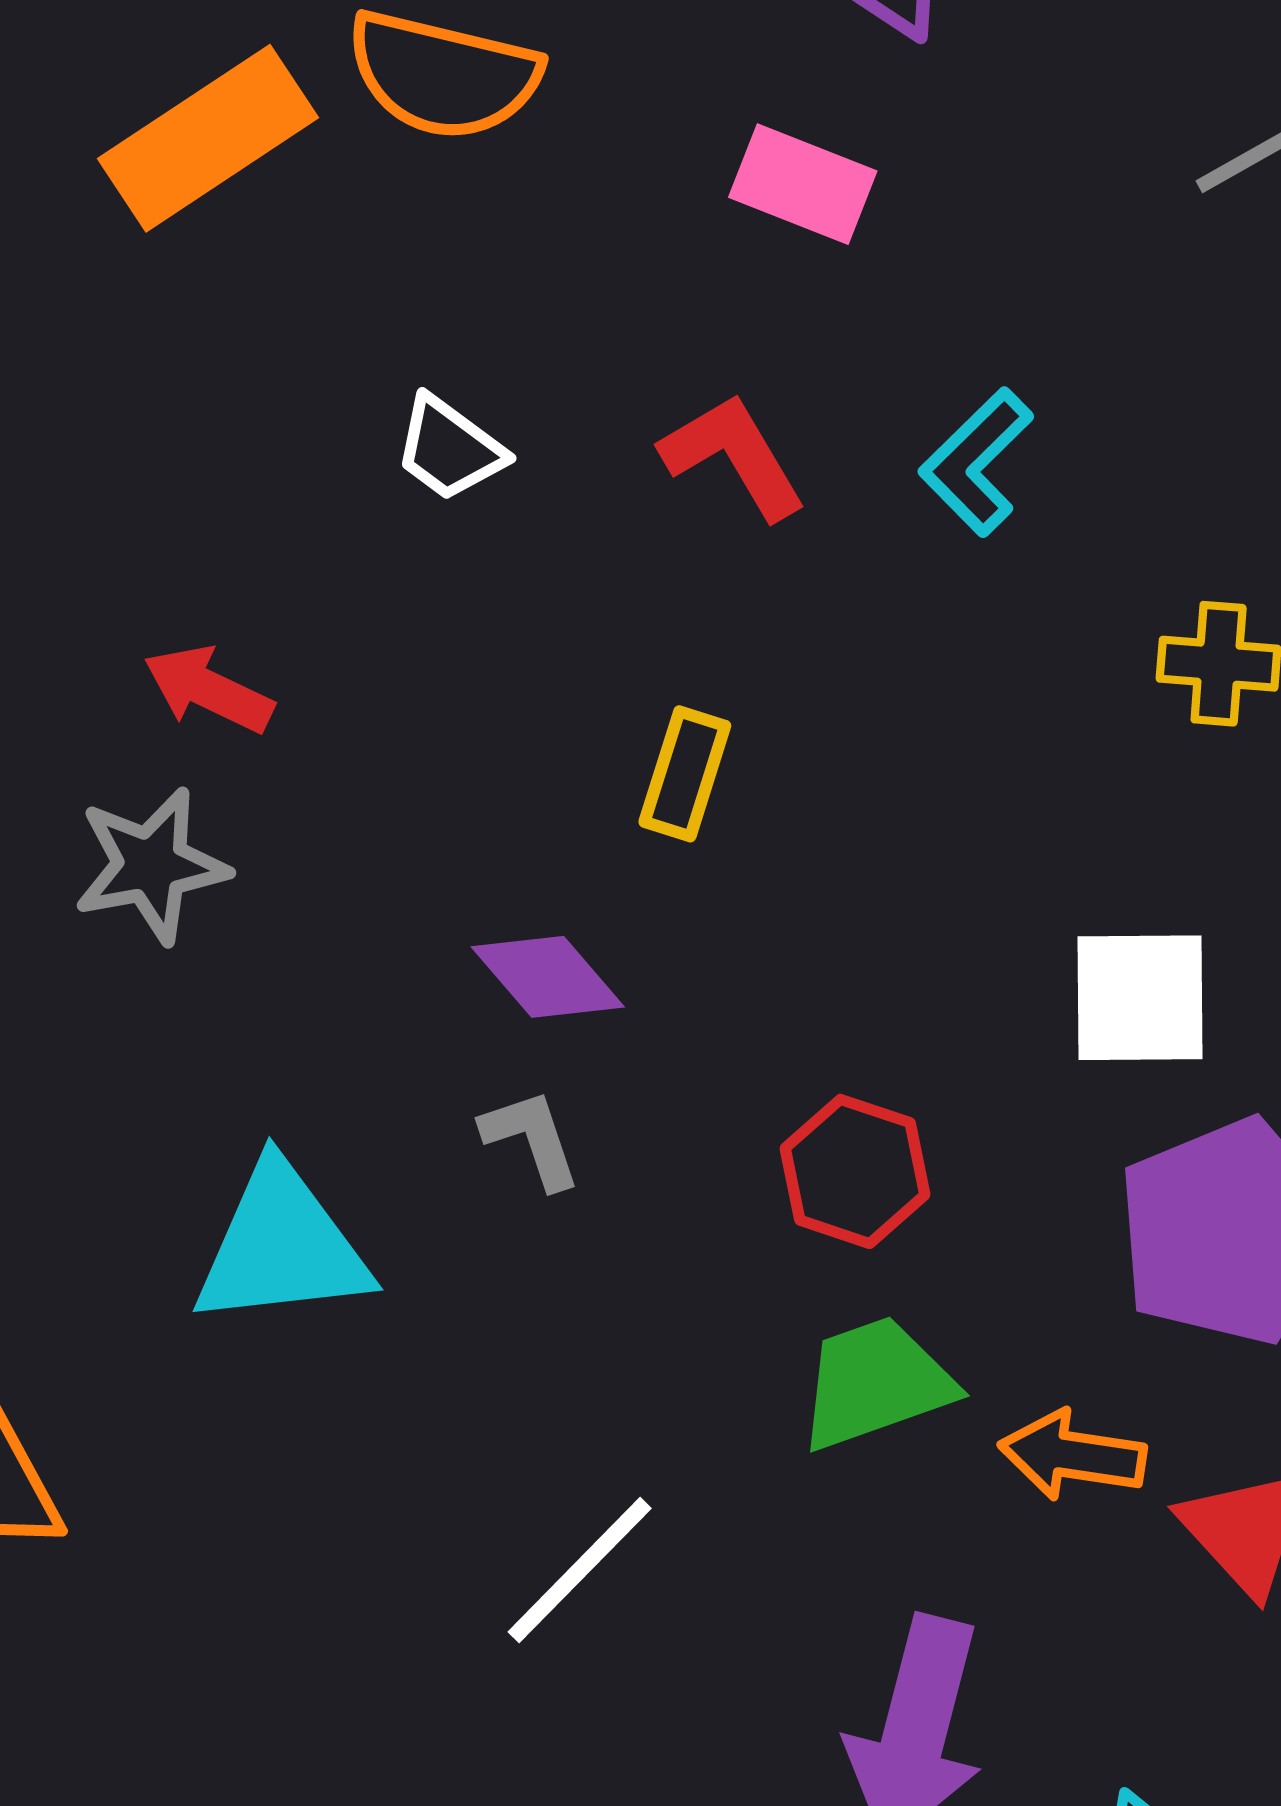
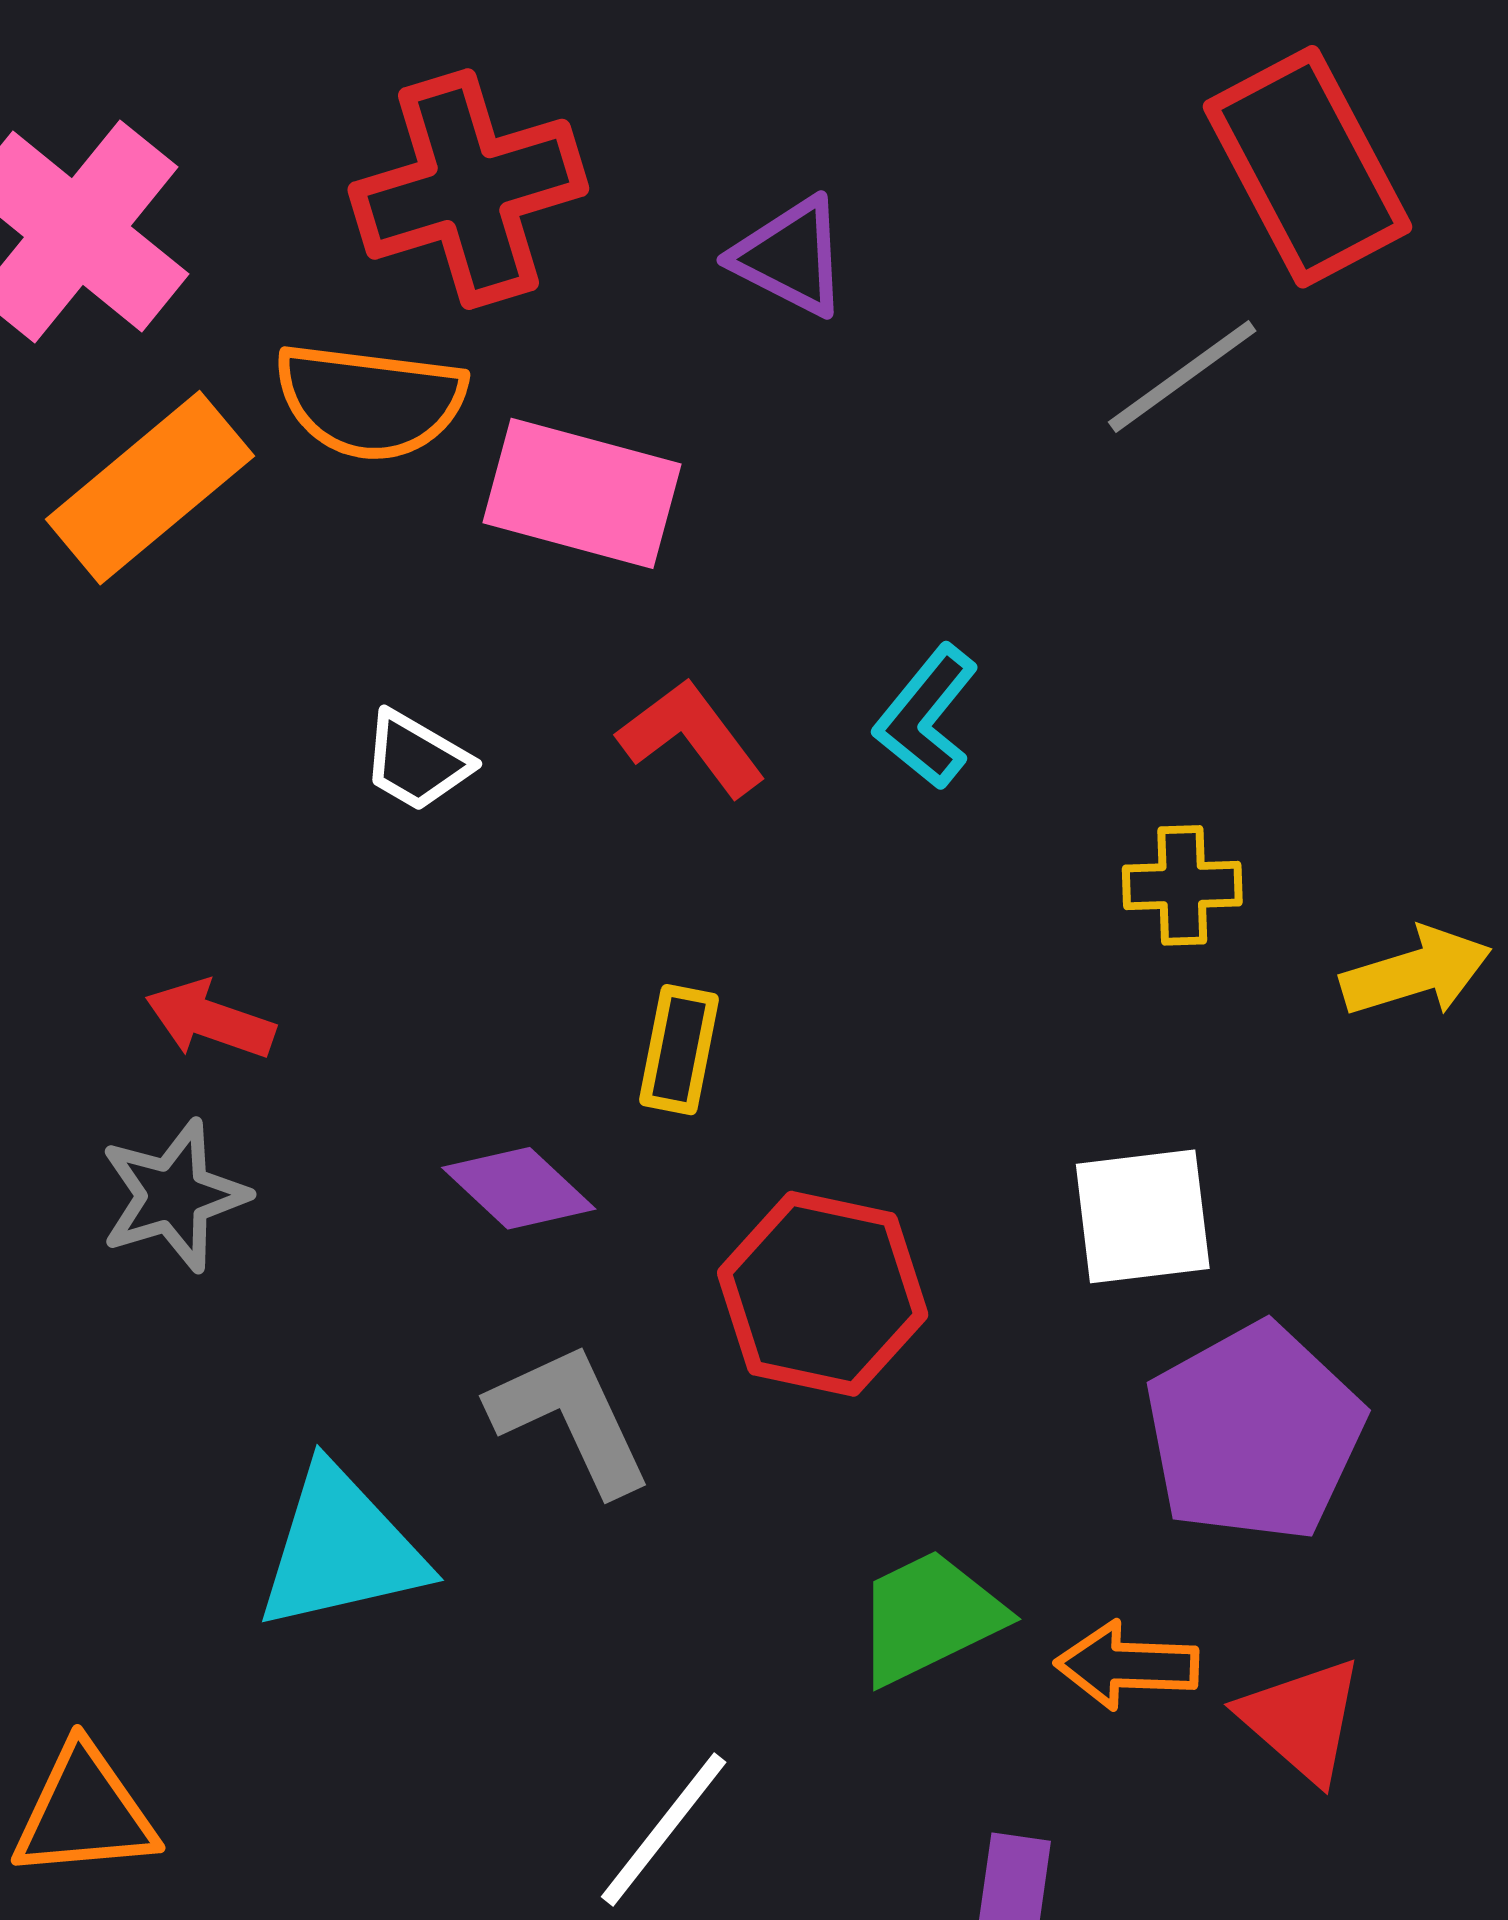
pink rectangle: (803, 184) -> (582, 493), moved, size x1.4
purple diamond: (548, 977) -> (519, 1188), moved
gray L-shape: (531, 1139) -> (570, 1418), size x1.6
red hexagon: (855, 1171) -> (823, 1294), moved, size x1.4

